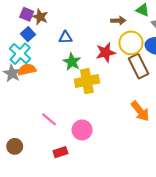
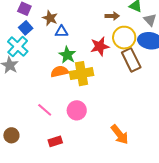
brown star: (40, 17) -> (50, 18), moved
orange semicircle: (27, 70) -> (60, 72), moved
orange arrow: (140, 111) -> (120, 134), moved
pink circle: (82, 130) -> (77, 110), moved

